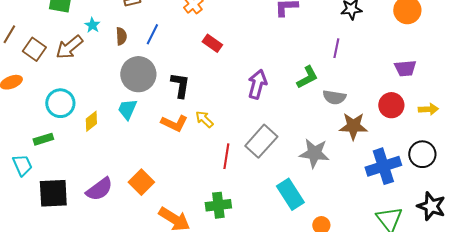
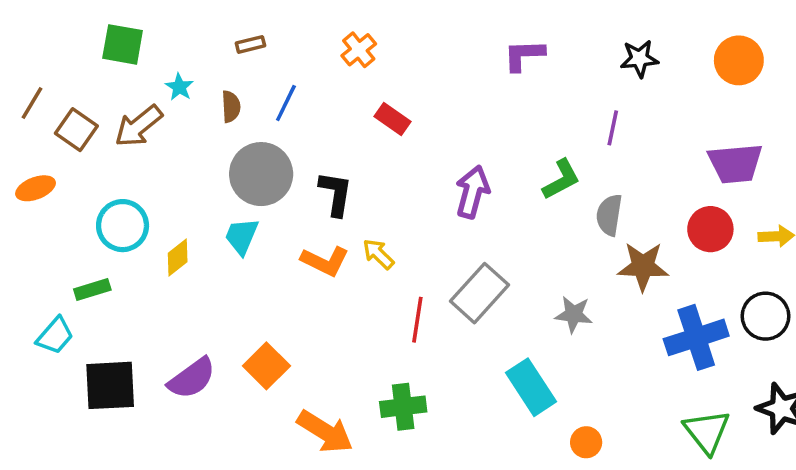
purple trapezoid: (405, 68) -> (735, 163), size x1.4
gray semicircle: (334, 97) -> (609, 215), turned 90
gray star: (314, 153) -> (574, 314), size x0.7
cyan trapezoid: (22, 165) -> (55, 336), turned 65

